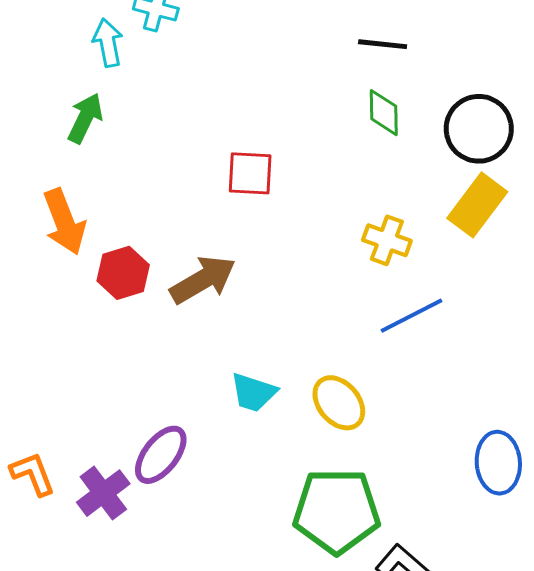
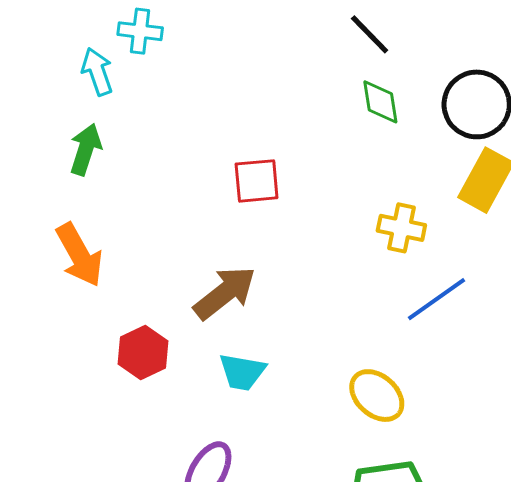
black line: (383, 44) -> (370, 34), turned 48
red hexagon: (123, 273) -> (143, 353), moved
cyan trapezoid: (253, 392) -> (242, 372), moved

